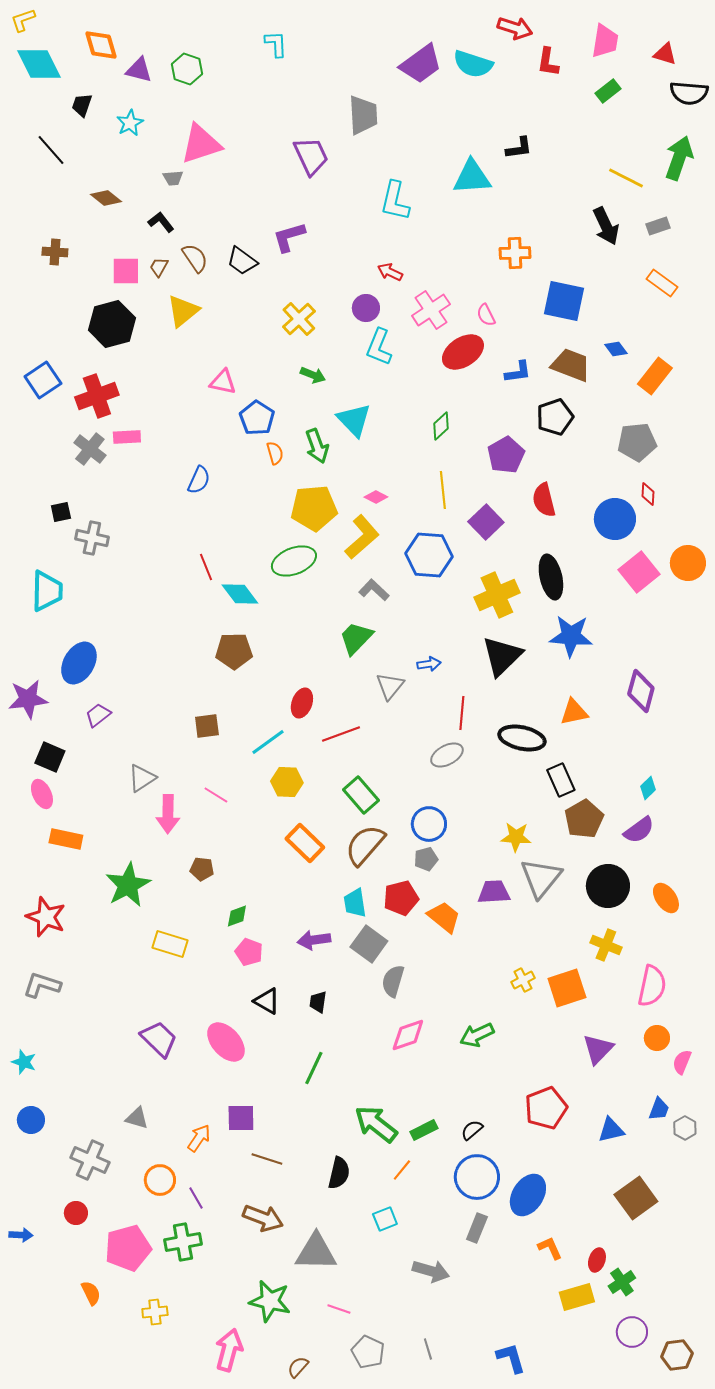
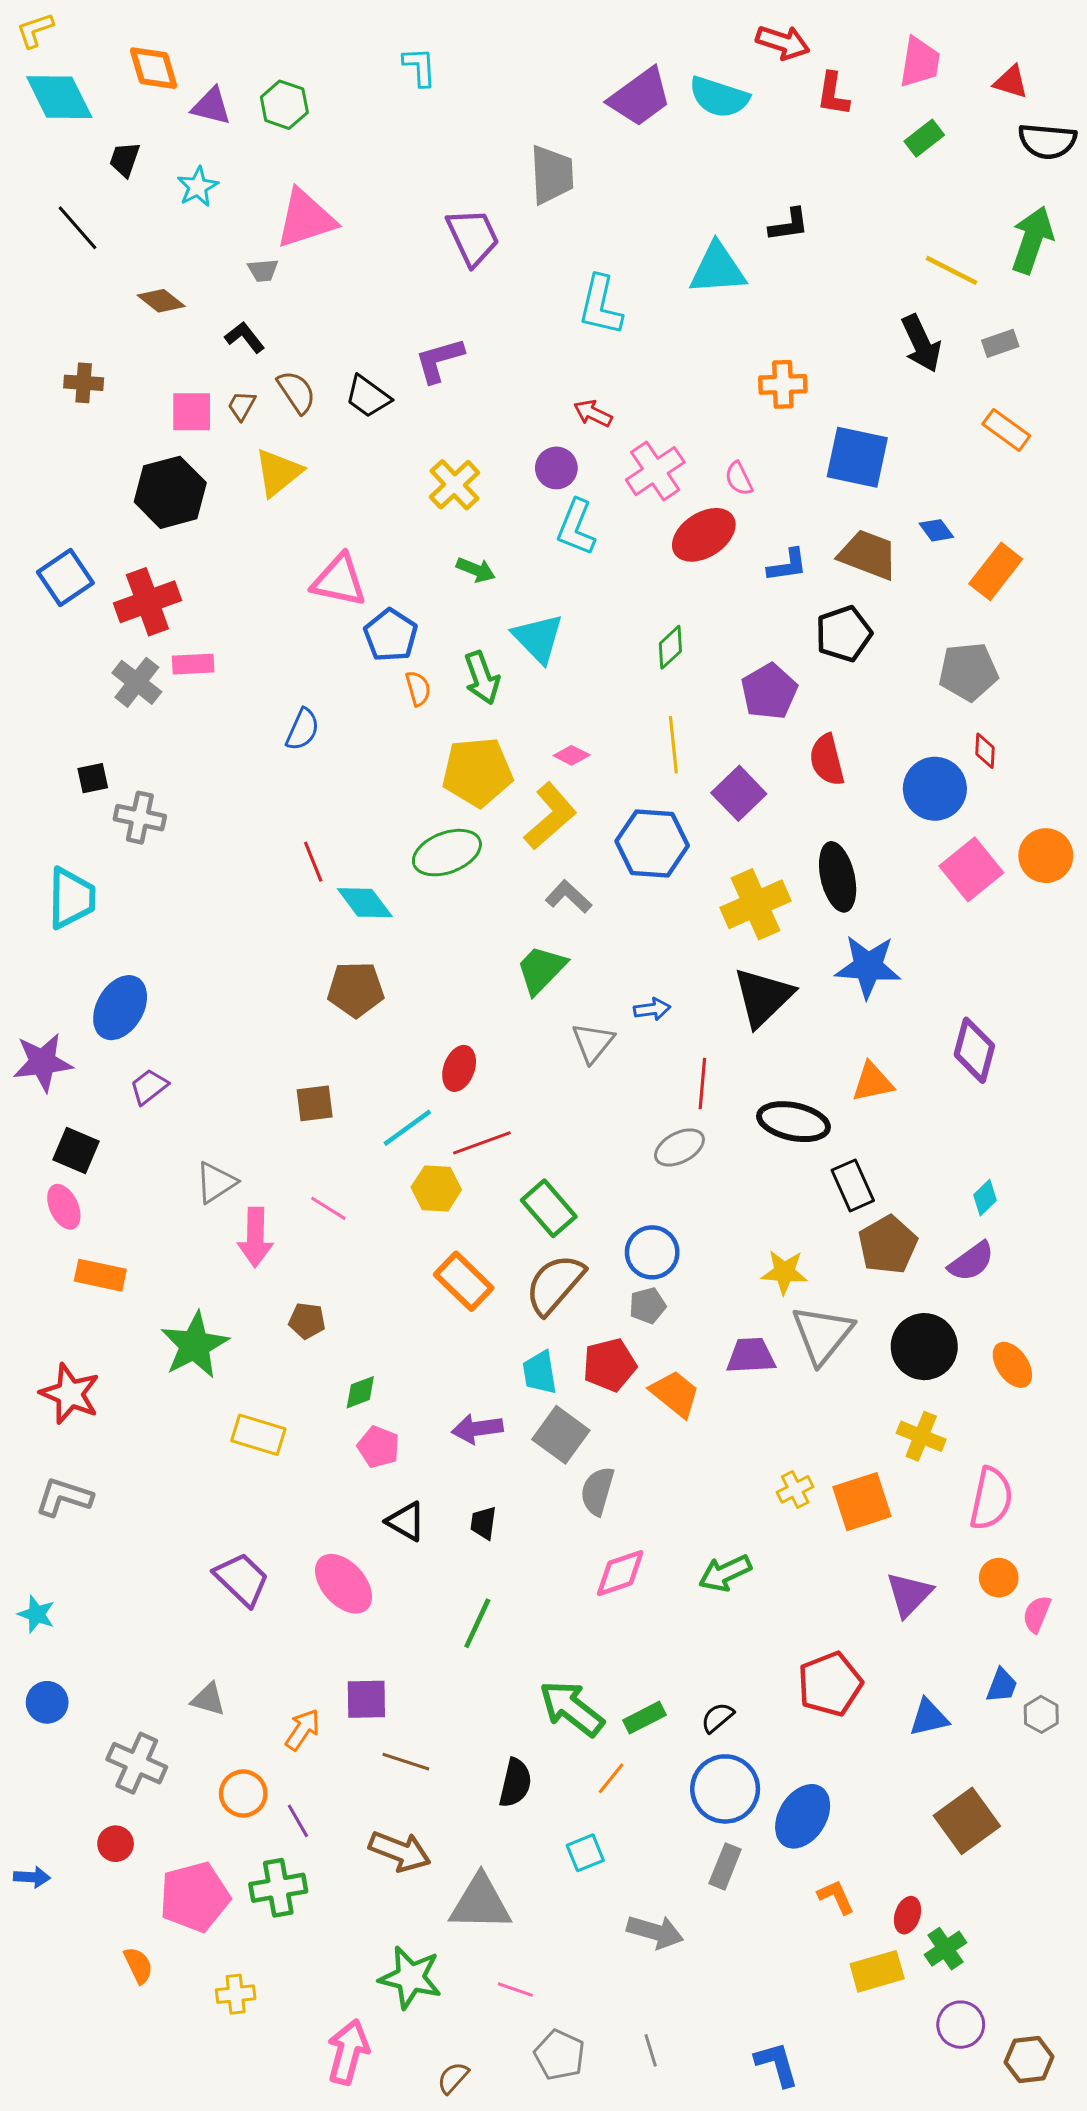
pink triangle: (223, 382) -> (339, 580), size x1.4
red line: (341, 734) -> (482, 1143), moved

